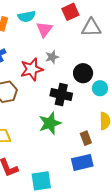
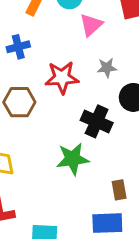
gray star: (52, 57) -> (107, 68), moved

